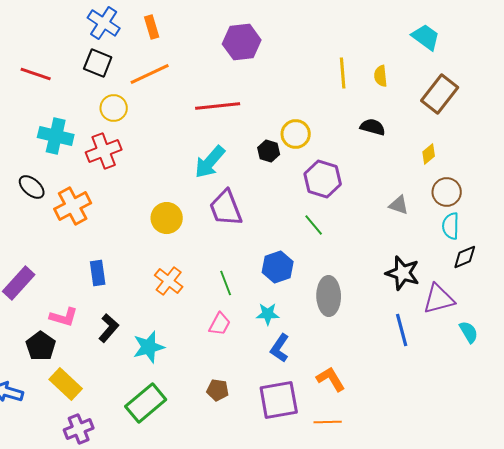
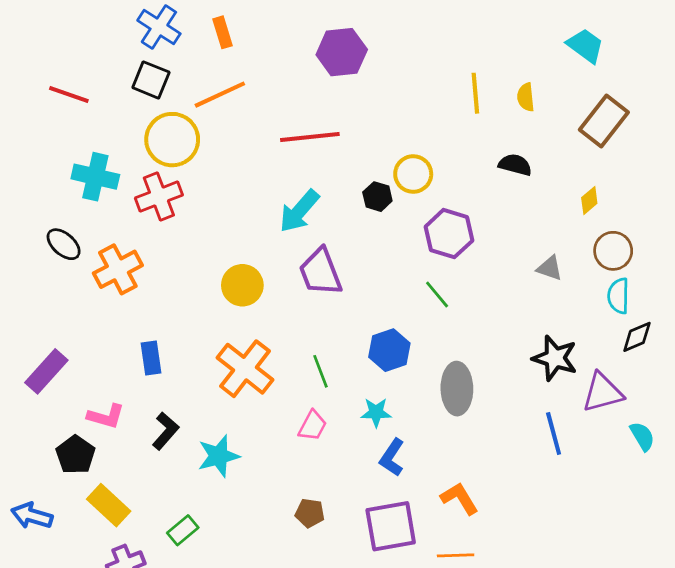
yellow circle: (114, 108) -> (172, 140), size x1.5
orange cross: (169, 281) -> (245, 369), size x1.5
green rectangle: (146, 403) -> (183, 530), moved, size x0.6

